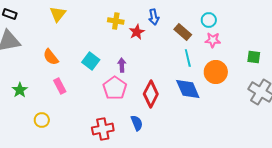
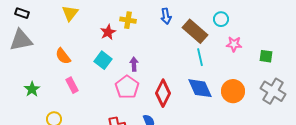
red star: (137, 32) -> (108, 32), moved
brown rectangle: (183, 32) -> (195, 31), size x1.4
pink star: (213, 40) -> (234, 44), moved
orange circle: (216, 72) -> (233, 91), moved

